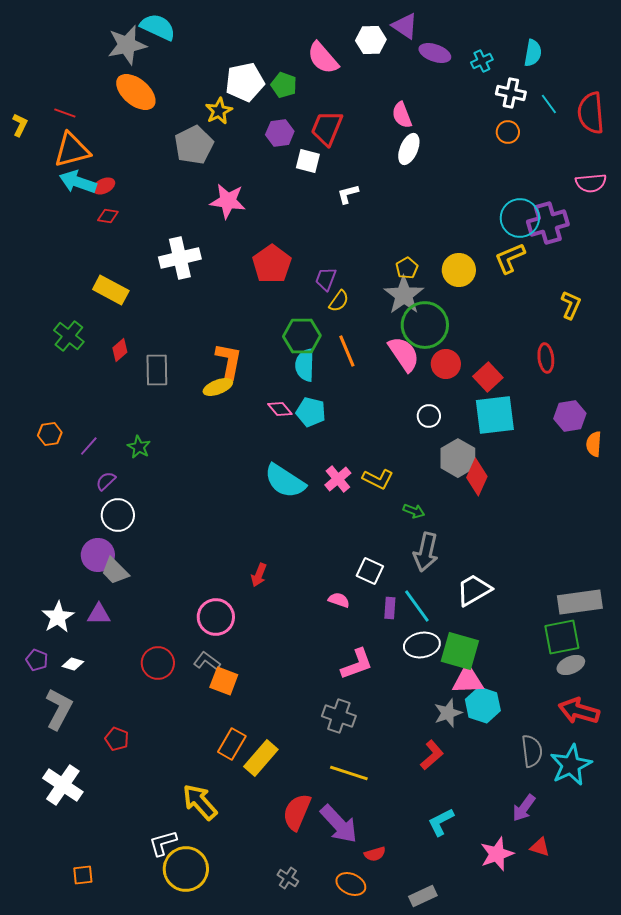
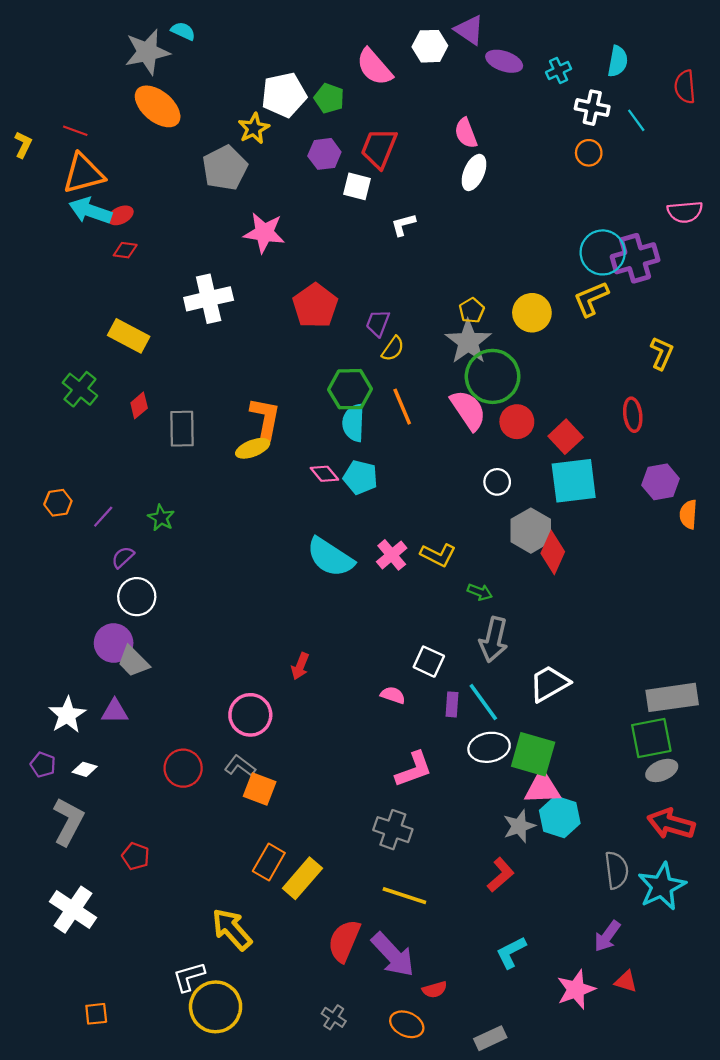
cyan semicircle: (158, 27) -> (183, 31), size x0.6
red semicircle: (591, 113) -> (685, 87), moved, size x0.7

